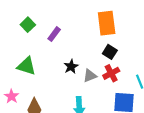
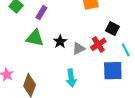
black square: (110, 52) -> (112, 29), moved
green triangle: (26, 66) -> (35, 38), moved

